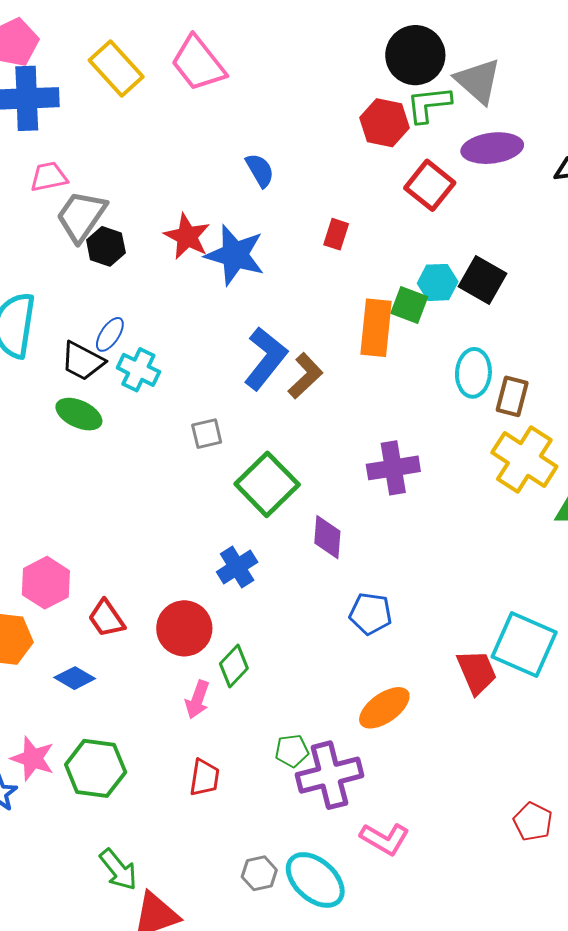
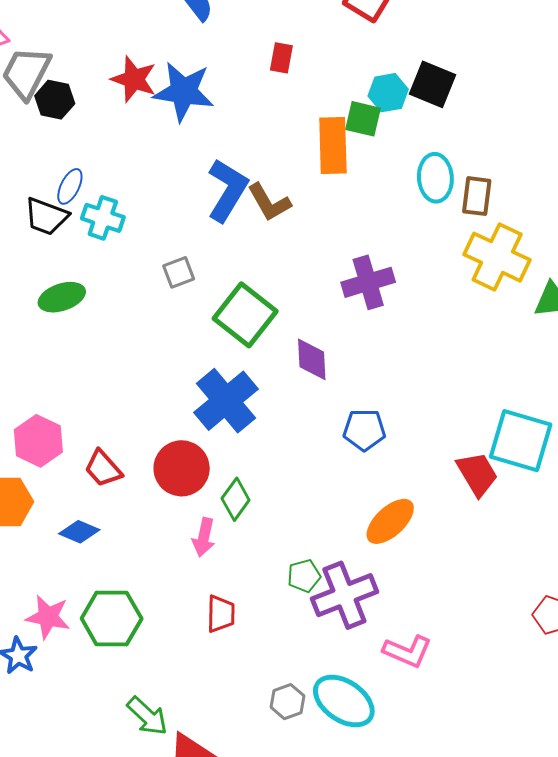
brown L-shape: (305, 376) -> (269, 202), turned 111
green ellipse: (79, 414) -> (62, 297), moved, turned -36
blue cross: (237, 567) -> (226, 401), size x1.6

